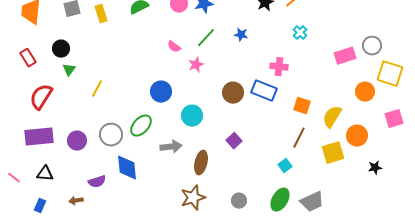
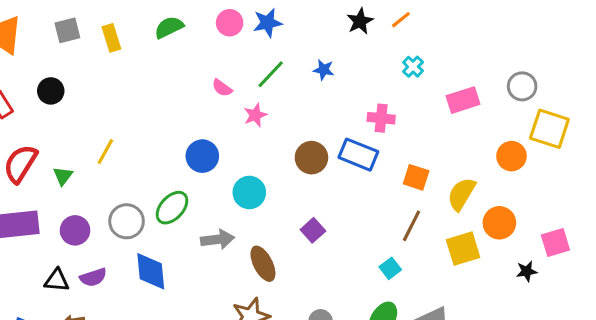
pink rectangle: (345, 56) -> (463, 100), moved
green triangle: (69, 70) -> (63, 176), moved
pink square: (394, 119) -> (555, 242), moved
brown ellipse: (201, 163) -> (263, 264), turned -40
black triangle: (45, 174) -> (57, 280), moved
purple semicircle: (97, 182) -> (93, 277), moved

